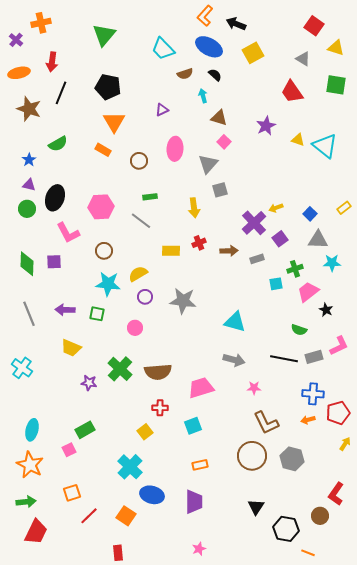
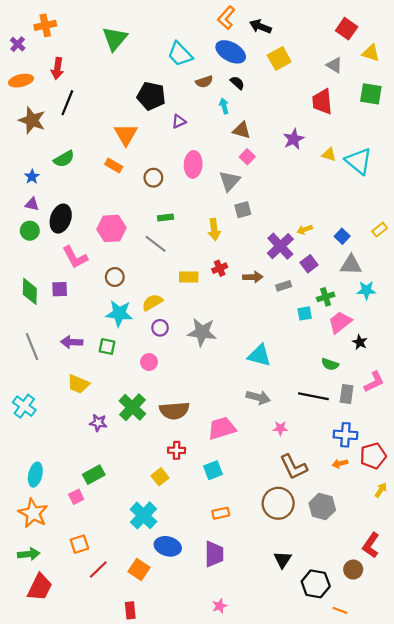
black pentagon: (108, 87) -> (151, 96), moved
red trapezoid: (292, 92) -> (322, 102), turned 30
gray rectangle: (314, 357) -> (347, 394), turned -66

